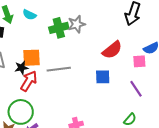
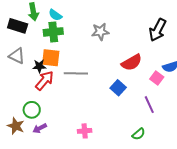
green cross: (59, 28) -> (53, 32), moved
pink square: (139, 61) -> (157, 78), turned 32
blue square: (103, 77) -> (118, 88), turned 35
green circle: (21, 112) -> (32, 110), size x0.7

